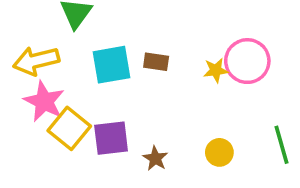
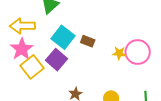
cyan square: (112, 65) -> (63, 37), turned 35
purple square: (111, 138) -> (56, 60), moved, turned 35

